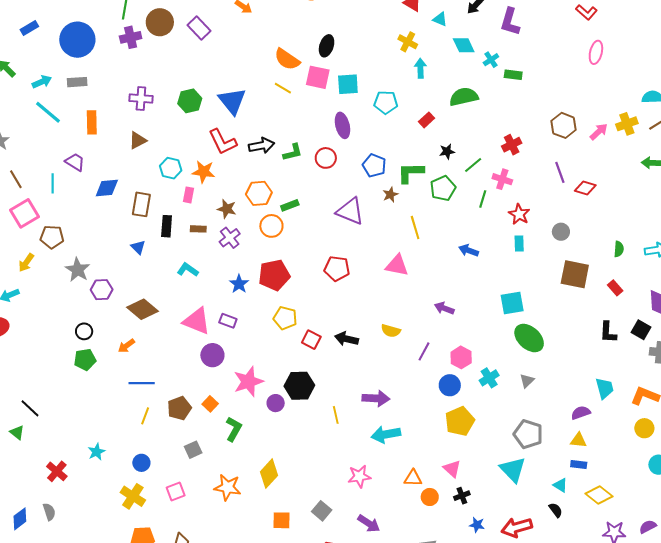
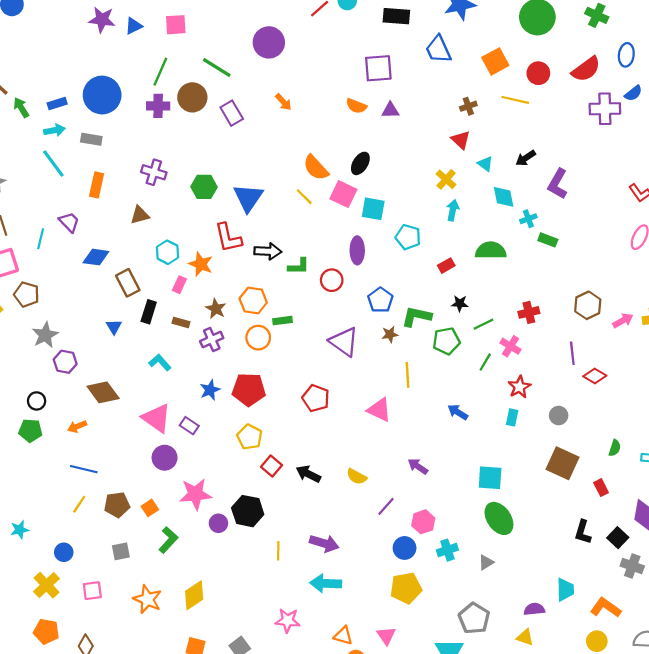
blue rectangle: (29, 28) -> (57, 104), moved
brown rectangle: (141, 204) -> (128, 283), turned -50

